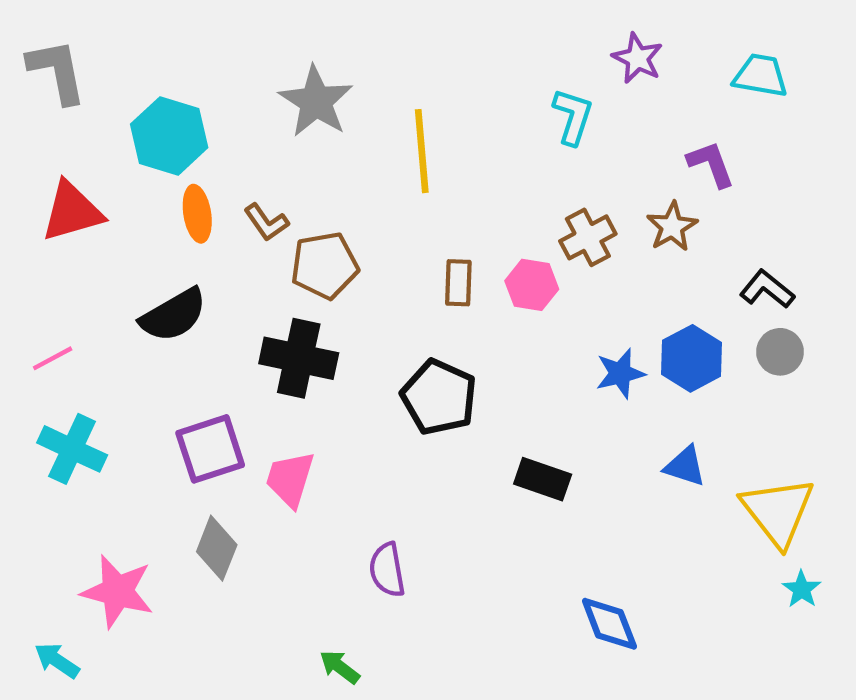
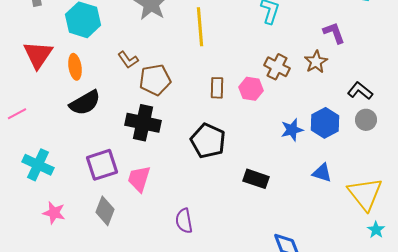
red triangle: (72, 212) -> (38, 55), turned -40
orange ellipse: (197, 214) -> (75, 67), moved
brown cross: (588, 237) -> (277, 67), turned -35
pink line: (53, 358) -> (17, 114), moved
pink star: (117, 591) -> (54, 213), moved, size x0.7

